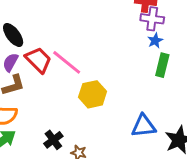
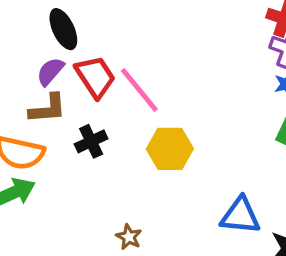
black cross: (53, 140) -> (91, 141), moved

